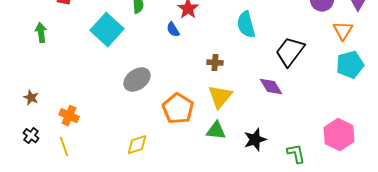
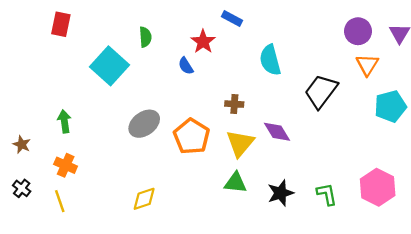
orange triangle: (343, 31) -> (367, 65), moved
green arrow: (41, 33) -> (64, 121), moved
purple diamond: (271, 87) -> (277, 132), moved
orange pentagon: (178, 109) -> (192, 136), moved
green L-shape: (296, 154) -> (327, 194), moved

